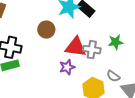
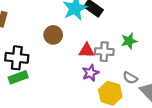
red triangle: (76, 47) -> (87, 50), size x0.7
purple star: (67, 67) -> (90, 73), moved

